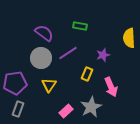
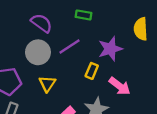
purple star: (103, 55) -> (110, 49), size x1.5
pink arrow: (111, 87) -> (120, 86), turned -30

